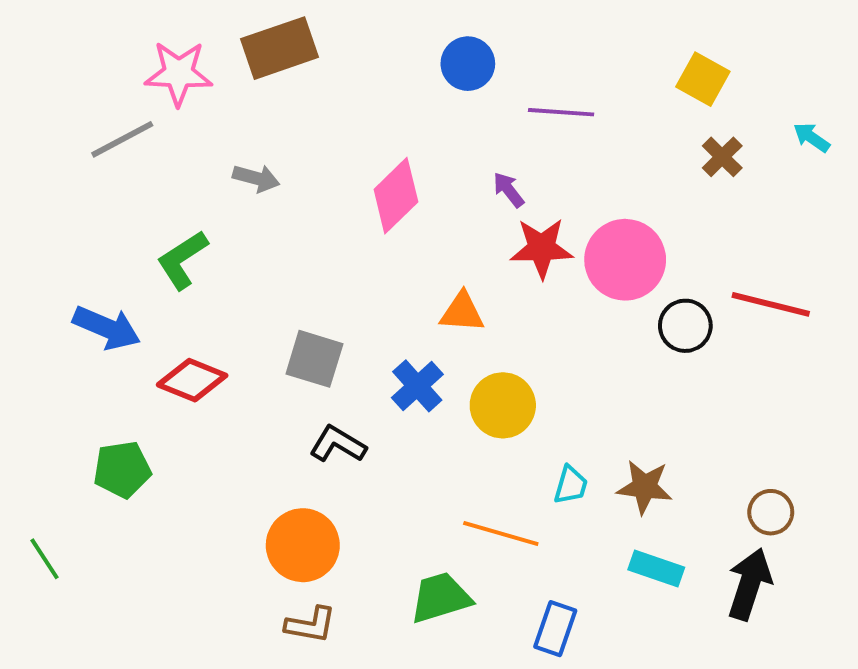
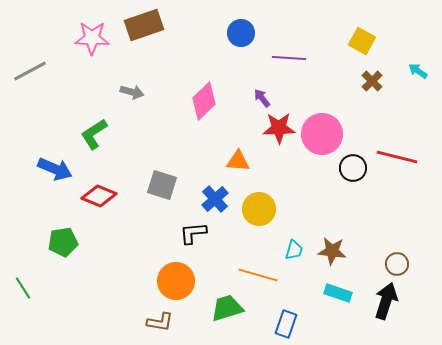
gray line: (122, 139) -> (30, 71), moved
black L-shape: (338, 444) -> (193, 233), moved, turned -36
orange circle: (303, 545) -> (176, 281), moved

